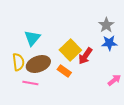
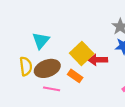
red arrow: (85, 56) -> (98, 60), turned 54
pink line: (30, 83) -> (52, 89), moved

